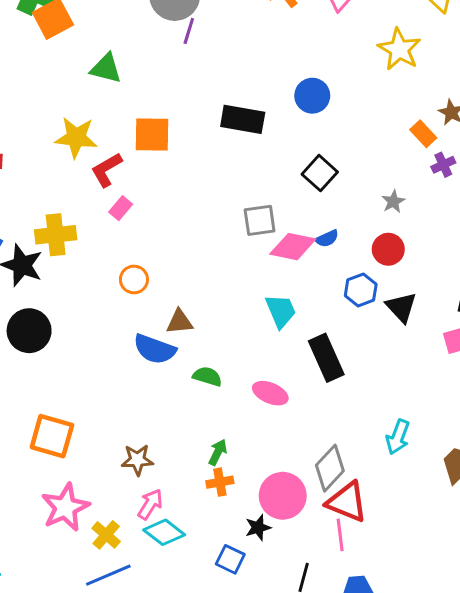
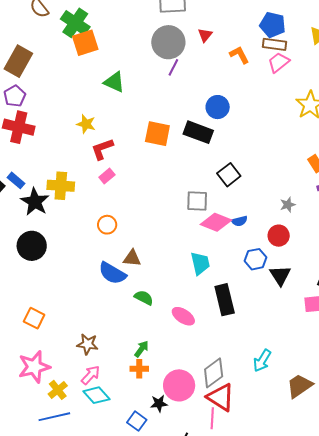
blue circle: (312, 96) -> (218, 107), moved
orange square: (152, 135) -> (157, 134), moved
yellow star: (76, 137) -> (86, 124), size x0.7
black square: (320, 173) -> (229, 175), moved
orange square: (52, 436) -> (34, 318), size x0.7

